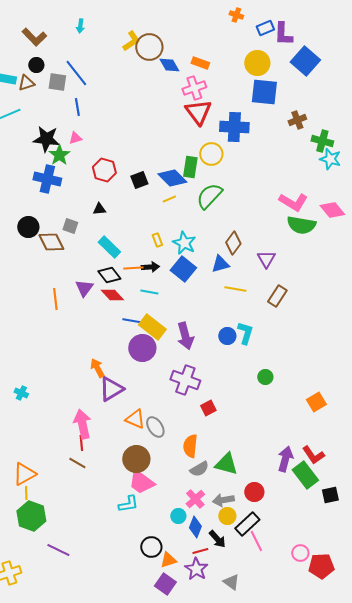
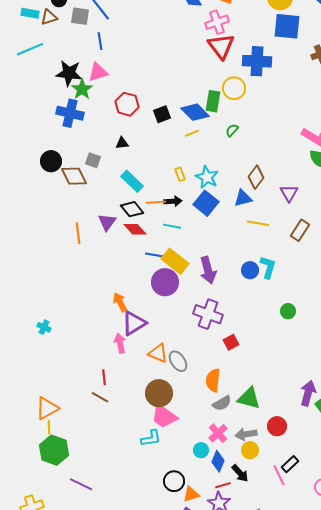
pink triangle: (75, 138) -> (98, 72), size x1.5
green semicircle: (209, 196) -> (232, 130), size x0.5
pink arrow: (82, 424) -> (120, 343), moved, size x0.7
black rectangle: (247, 524) -> (290, 464), moved, size x0.7

